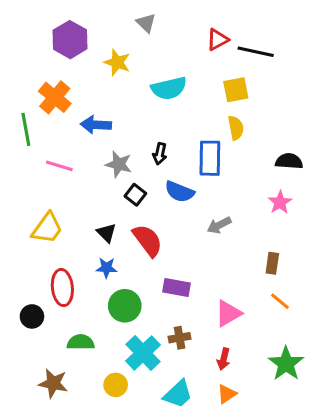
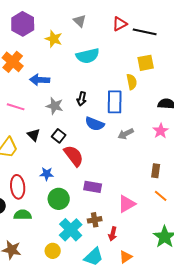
gray triangle: (146, 23) -> (80, 21), moved
yellow square: (236, 90) -> (146, 63), moved
black square: (135, 195) -> (59, 136), moved
gray arrow: (219, 225) -> (126, 134), moved
black triangle: (106, 233) -> (34, 135), moved
green semicircle: (81, 342) -> (23, 215), moved
red arrow: (224, 359) -> (113, 234), moved

